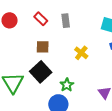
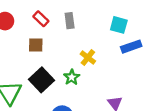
brown square: (43, 47) -> (36, 45), moved
green star: (67, 85) -> (72, 77), moved

